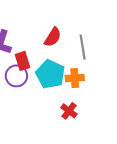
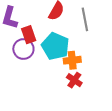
orange cross: (75, 78) -> (72, 60), moved

